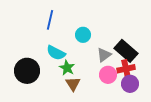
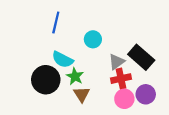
red cross: (126, 69) -> (121, 79), moved
black circle: (27, 71) -> (46, 80), moved
pink circle: (108, 75) -> (124, 99), moved

